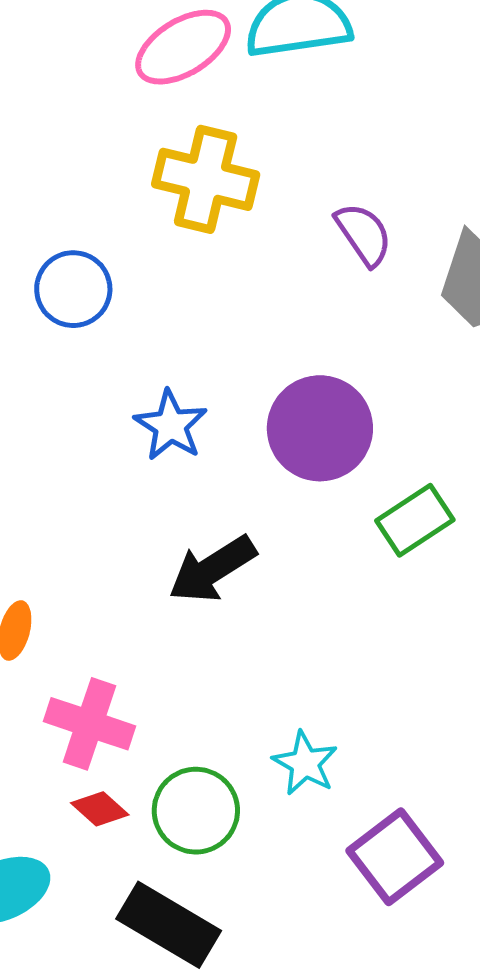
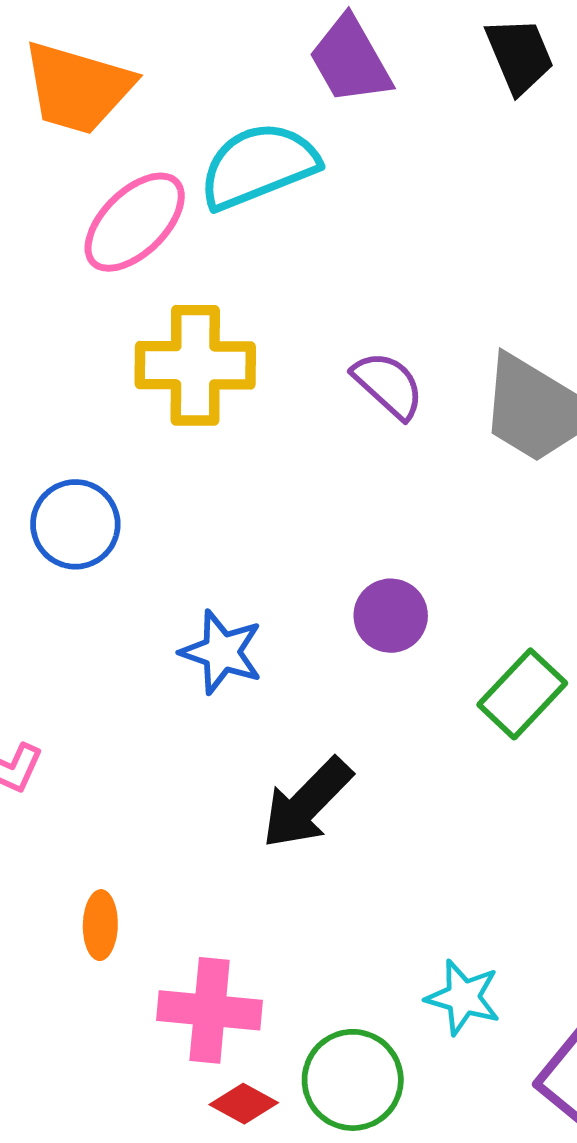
purple circle: (320, 428) -> (391, 616), size x0.6

